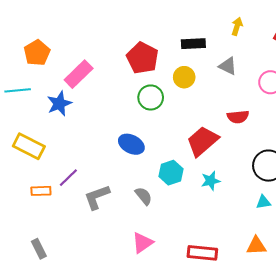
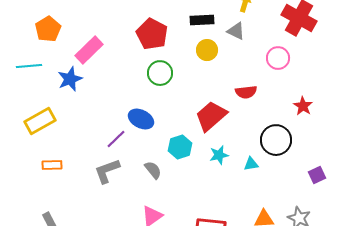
gray triangle: (228, 66) -> (236, 31), moved
yellow circle: (184, 77) -> (207, 50), moved
yellow rectangle: (29, 146) -> (40, 121), turned -56
purple line: (68, 178) -> (116, 139), moved
cyan triangle: (263, 202) -> (251, 164), moved

